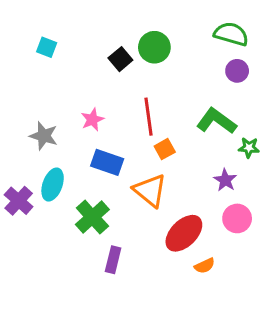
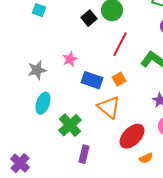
red line: (149, 117) -> (120, 44), moved, turned 35
gray star: (44, 136) -> (37, 70), turned -30
blue rectangle: (107, 162) -> (92, 80), moved
purple cross: (19, 201) -> (20, 163), moved

